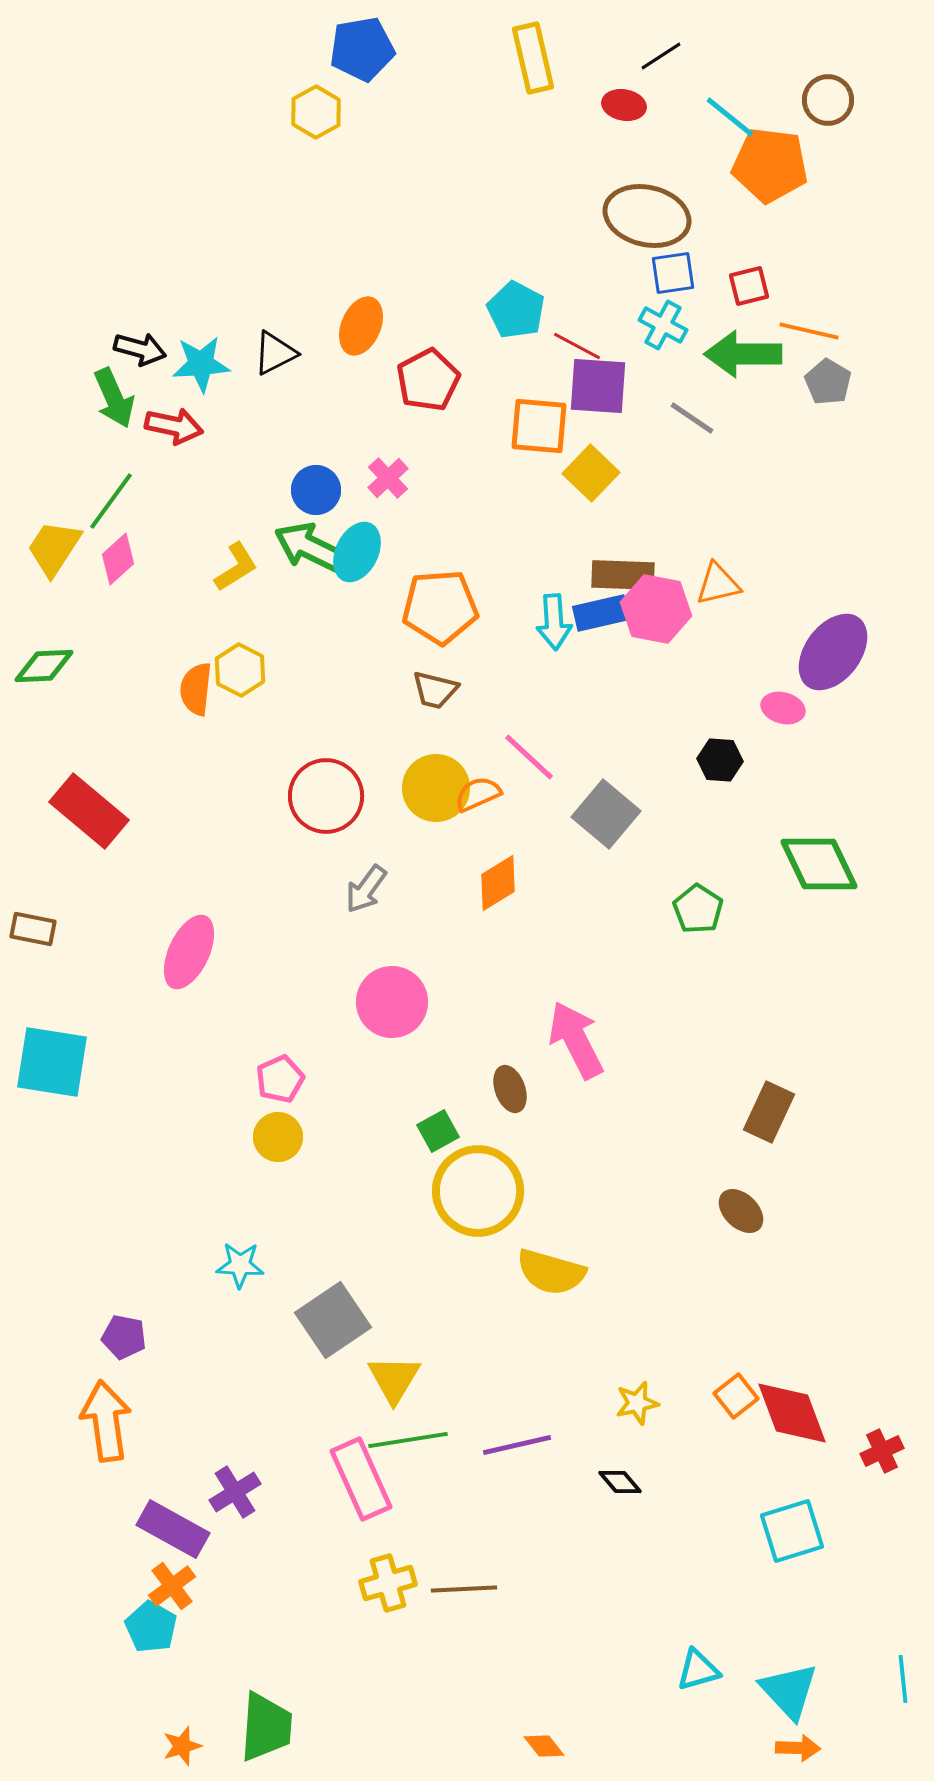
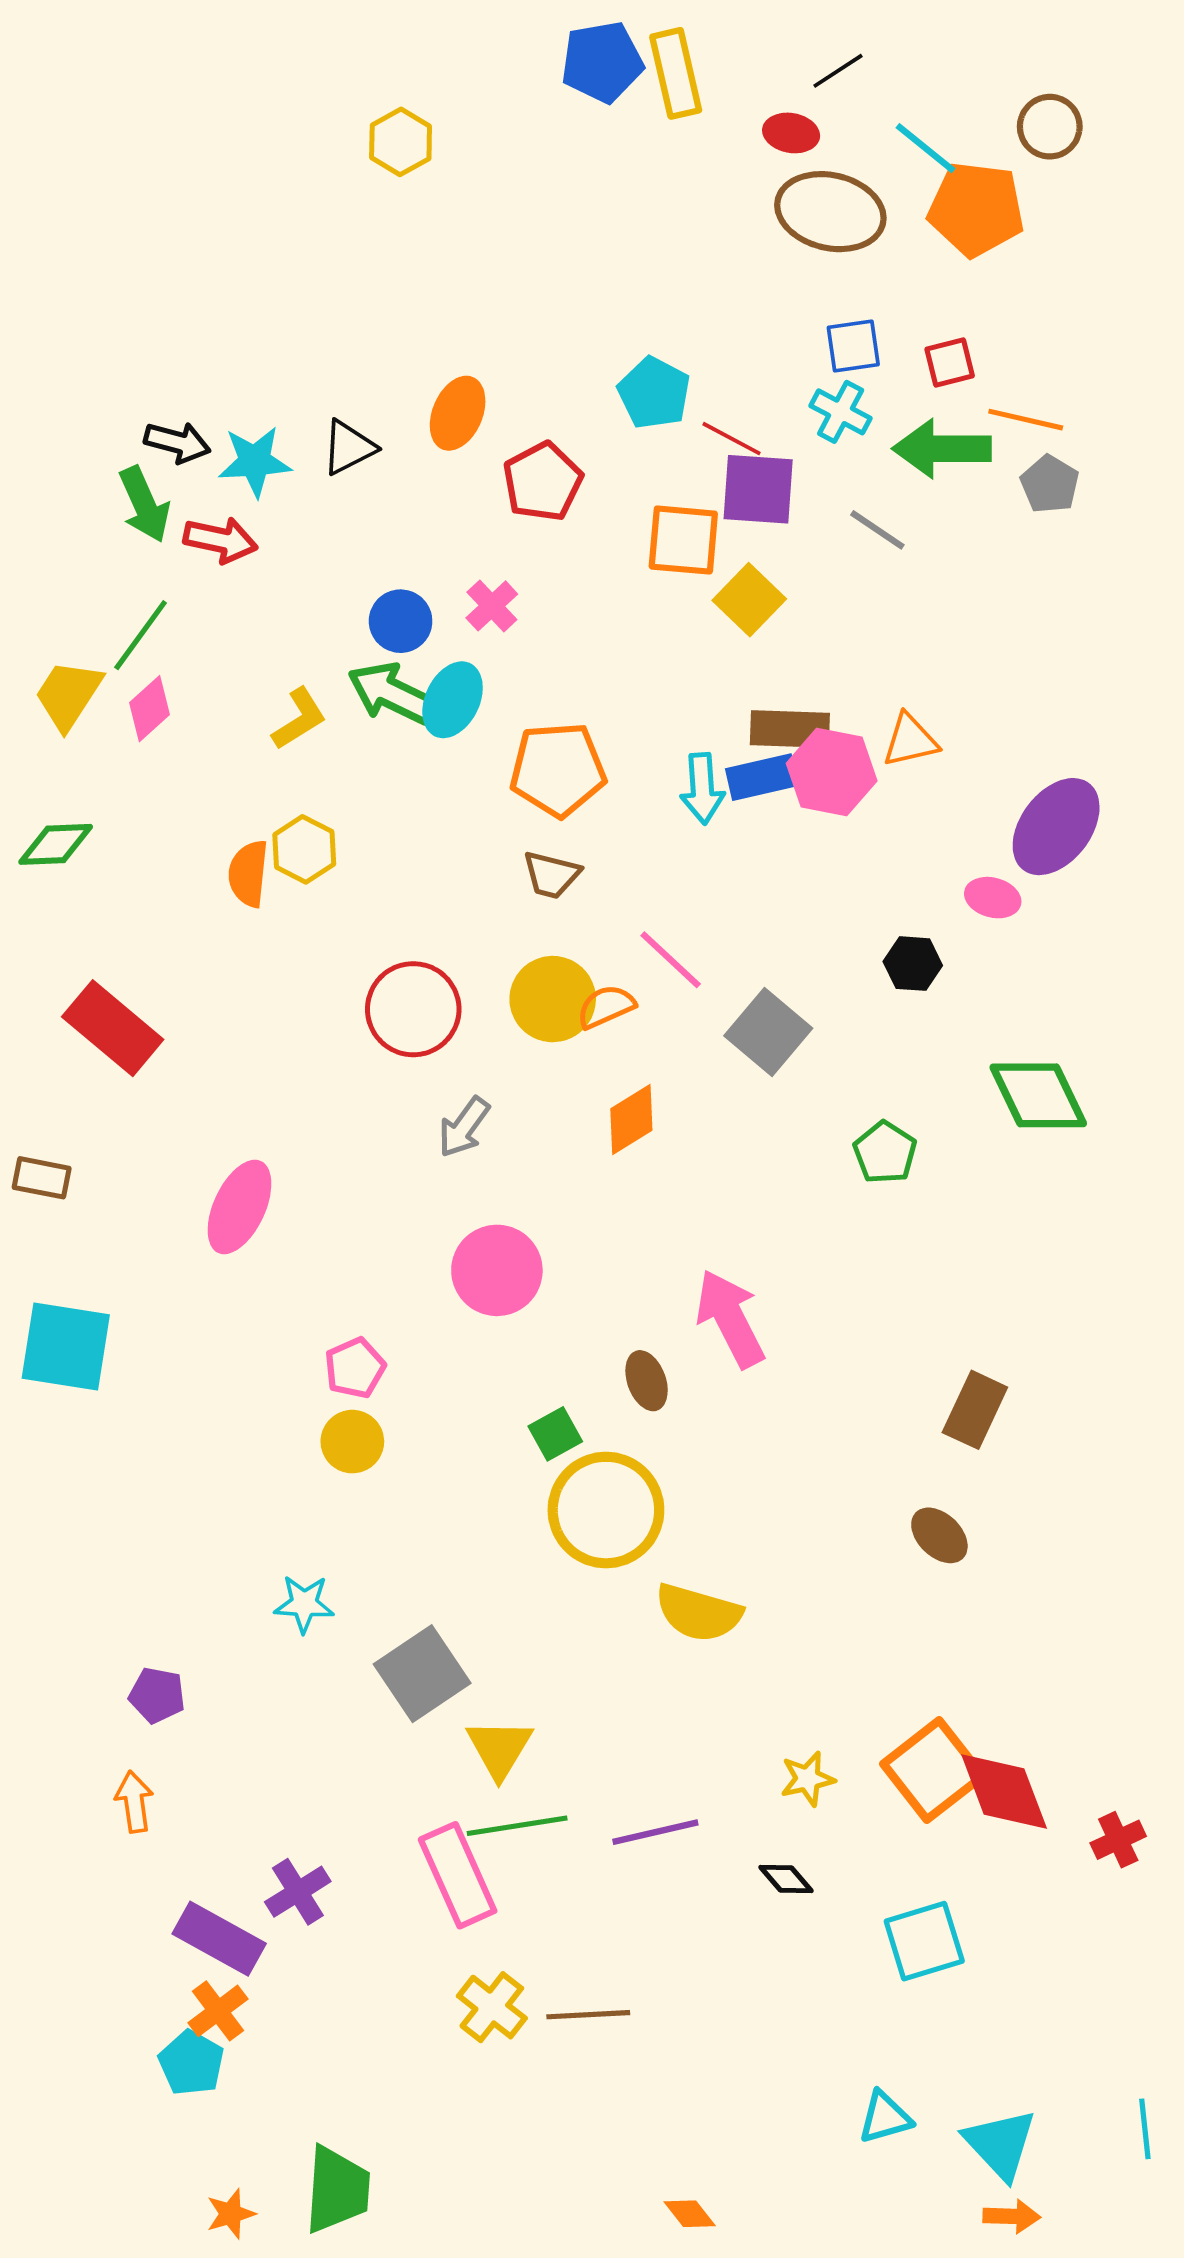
blue pentagon: (362, 49) -> (602, 62), moved
brown ellipse: (647, 216) -> (830, 212), moved
orange square: (736, 1396) -> (933, 1770), size x1.8
orange arrow: (106, 1421) -> (134, 1802), size x0.6
cyan square: (792, 1531) -> (924, 1941), moved
yellow cross: (388, 1583) -> (492, 2007), turned -36

